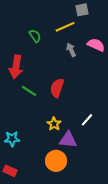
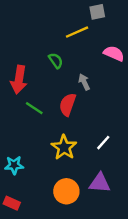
green semicircle: (35, 36) -> (56, 61), moved
gray arrow: (71, 50) -> (84, 82), moved
yellow star: (54, 124) -> (64, 147), size x1.5
purple triangle: (68, 140) -> (100, 183), moved

